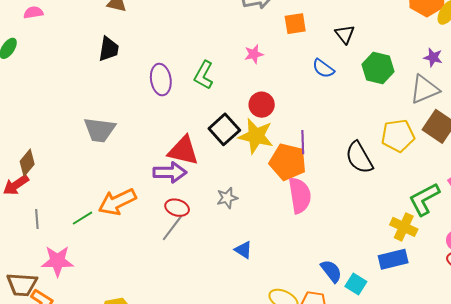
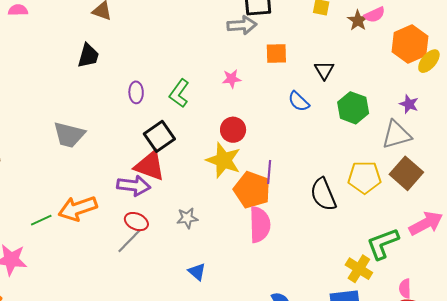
purple ellipse: (161, 80) -> (136, 92), size x0.7
black square: (224, 129) -> (159, 136), moved

